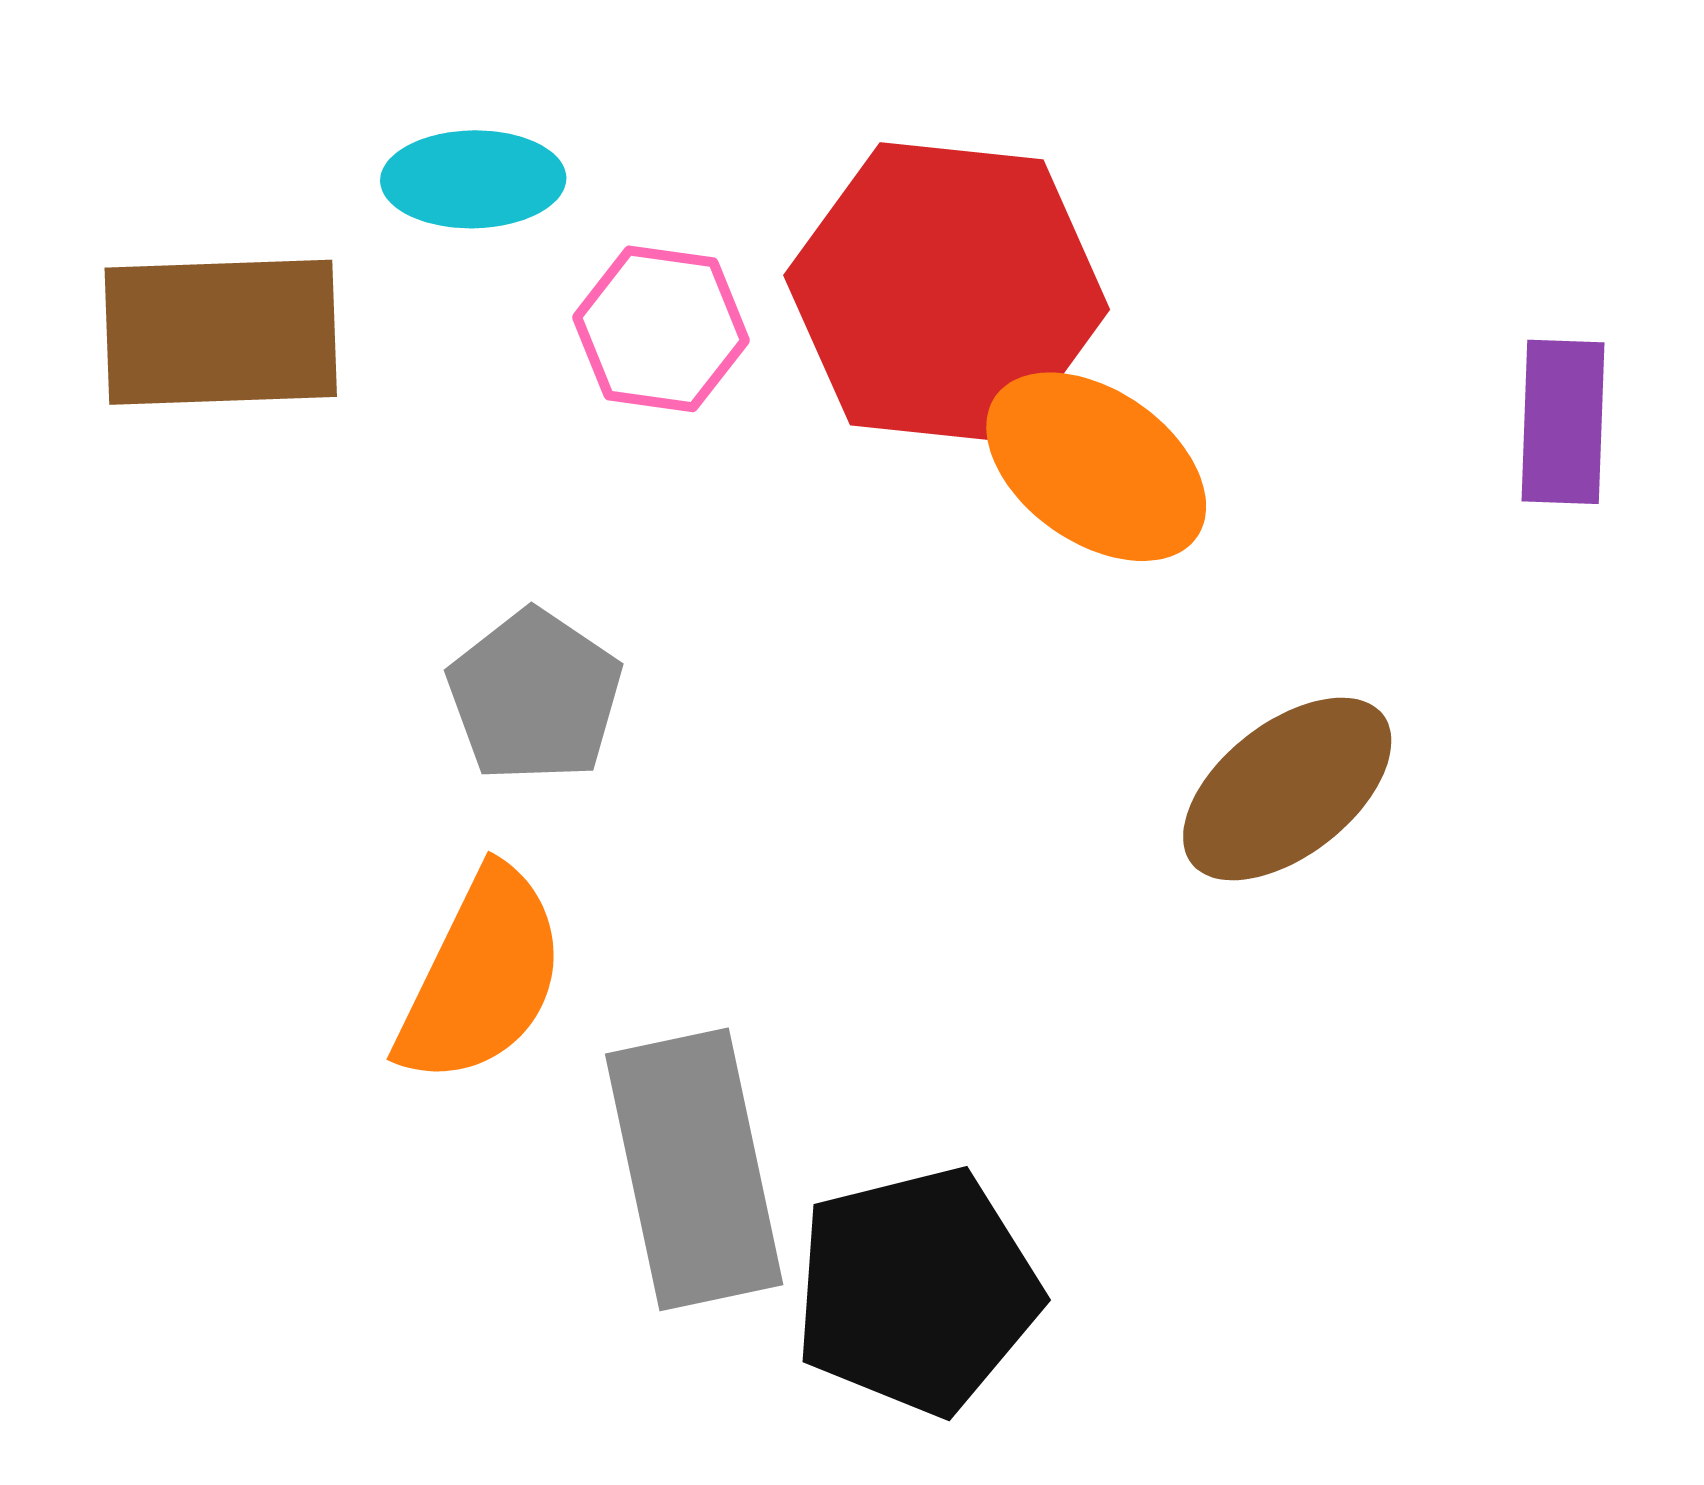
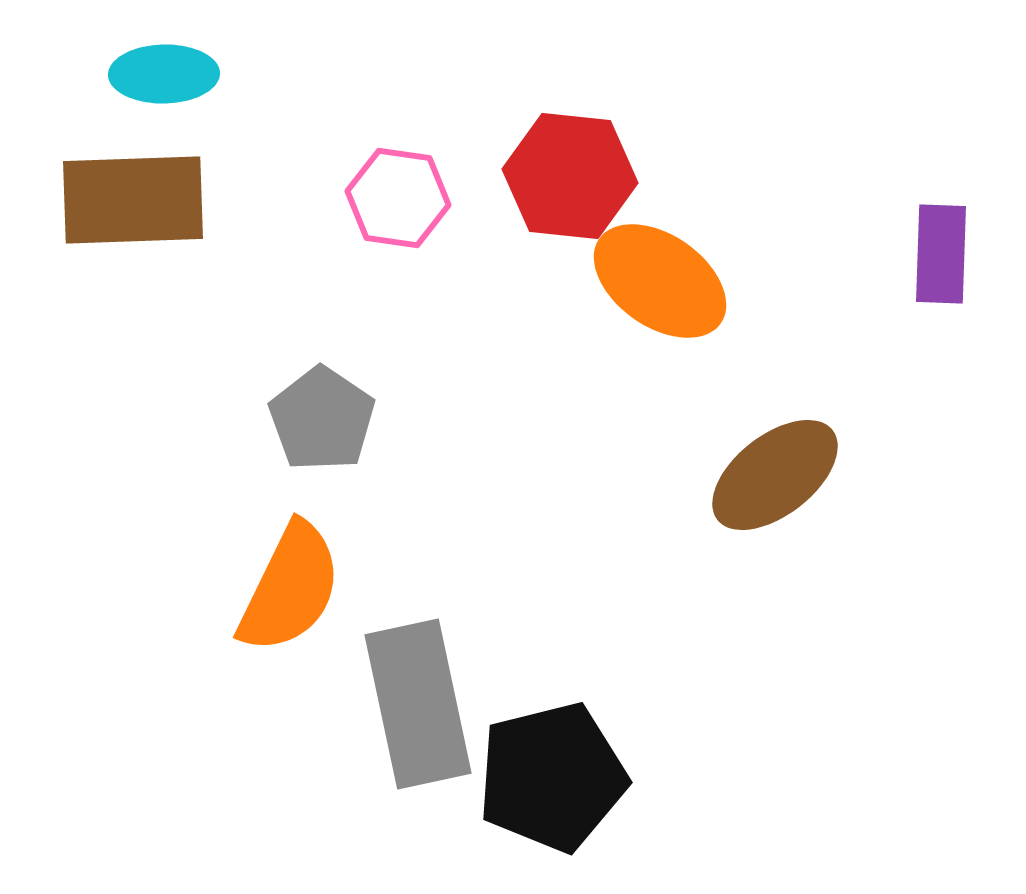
cyan ellipse: (473, 179) -> (164, 74), moved
red hexagon: (947, 292) -> (570, 176), size x0.7

